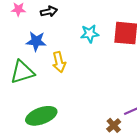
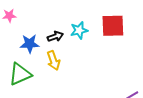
black arrow: (49, 12) -> (55, 36), moved

